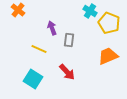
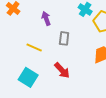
purple arrow: (52, 28) -> (46, 18), moved

